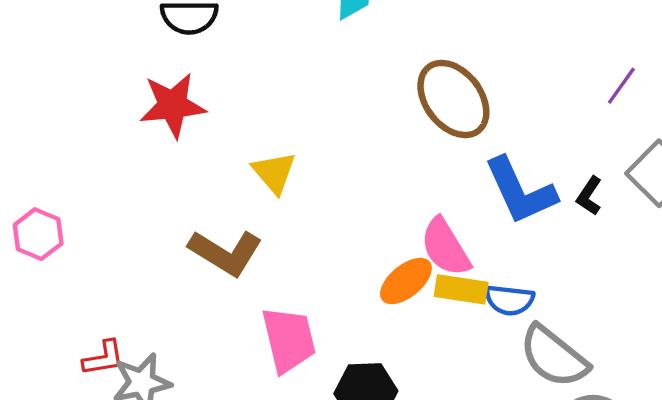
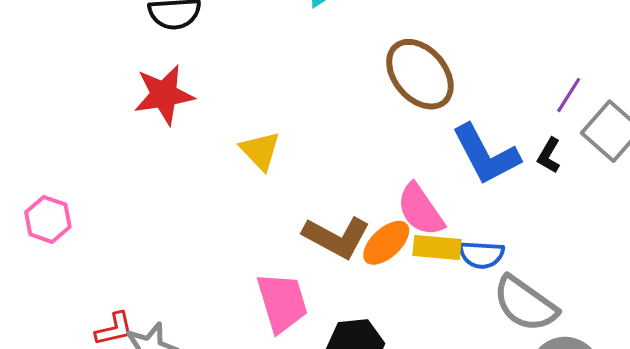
purple line: (621, 86) -> (569, 95), moved
brown L-shape: (226, 253) -> (337, 237), moved

